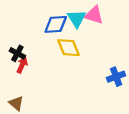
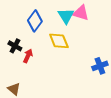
blue diamond: (56, 24) -> (35, 21), moved, turned -50
red arrow: (22, 65) -> (28, 56), moved

